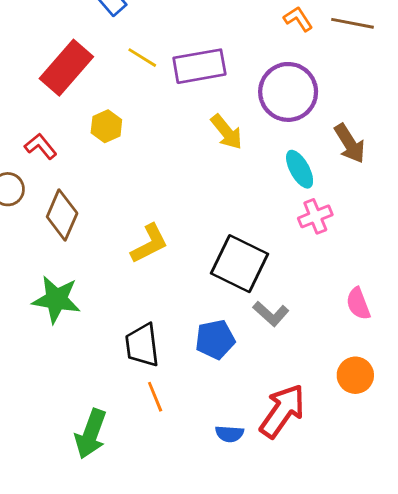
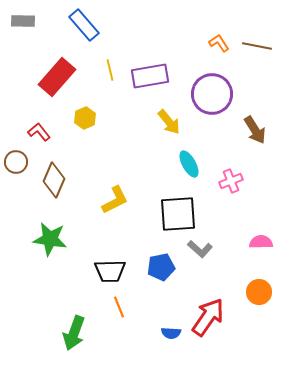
yellow line: (142, 58) -> (110, 70), turned 45
cyan ellipse: (300, 169) -> (189, 164), moved
black square: (239, 264) -> (178, 214), turned -30
pink semicircle: (358, 304) -> (261, 242), turned 110
black trapezoid: (142, 345) -> (110, 271), turned -84

